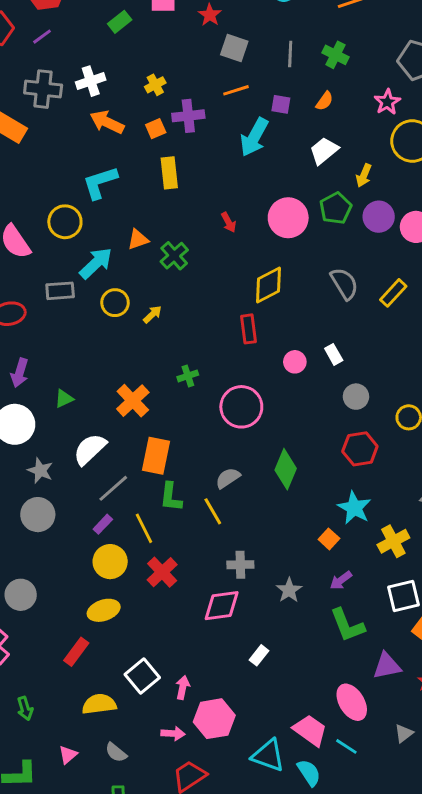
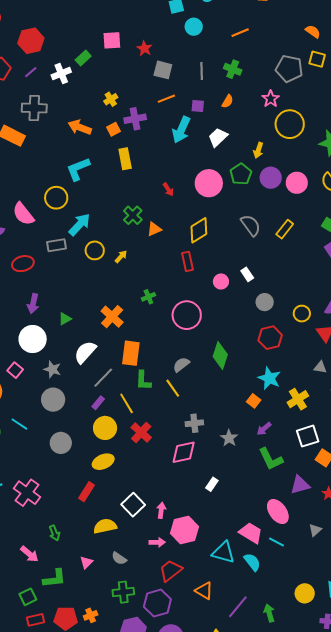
white cross: (91, 81) -> (61, 73), moved
white trapezoid: (324, 151) -> (218, 137), moved
orange triangle: (138, 240) -> (154, 229), moved
gray circle: (21, 595) -> (61, 443), moved

